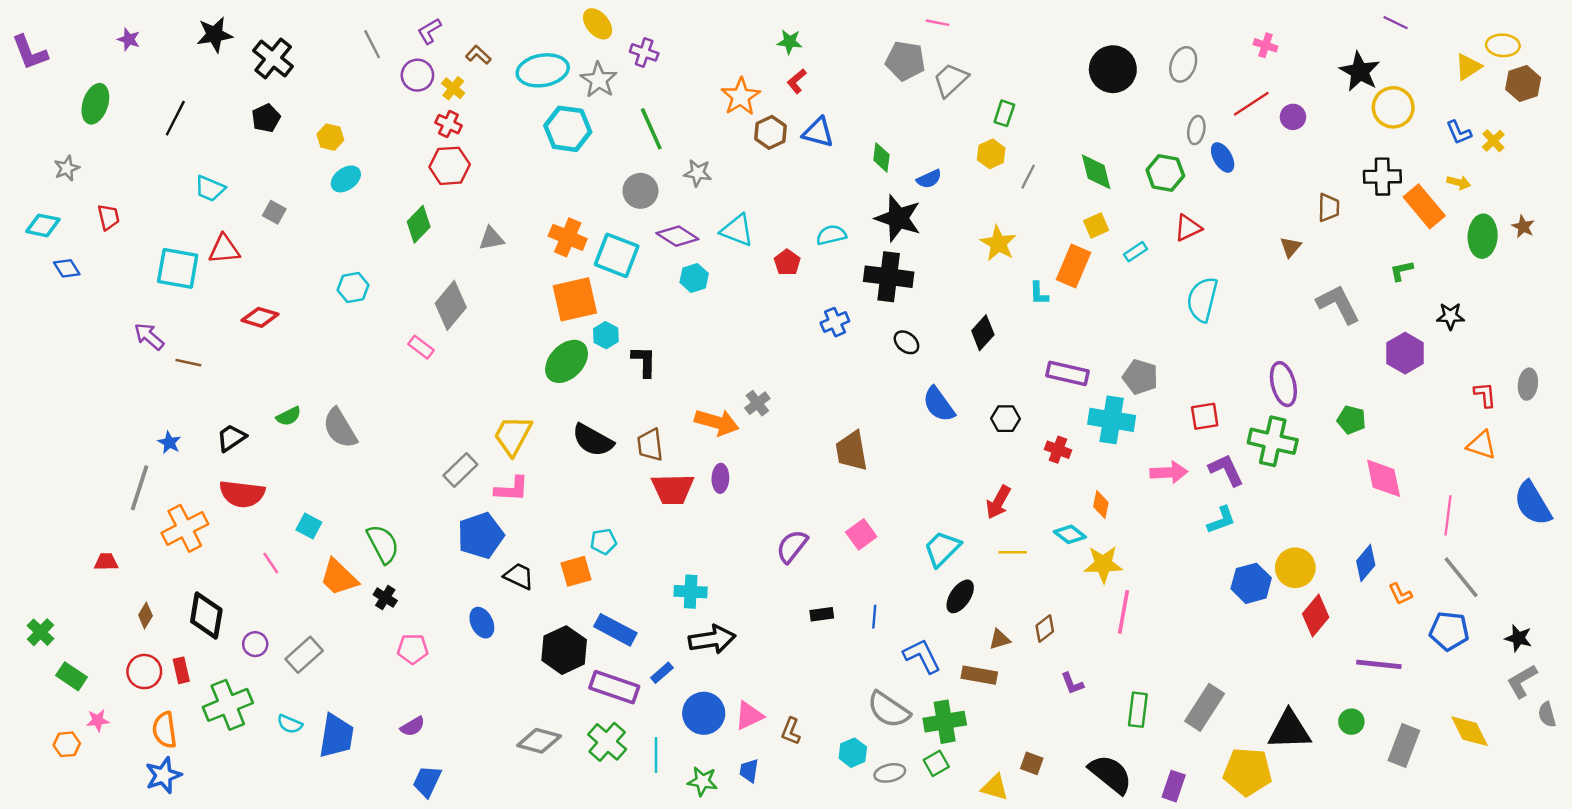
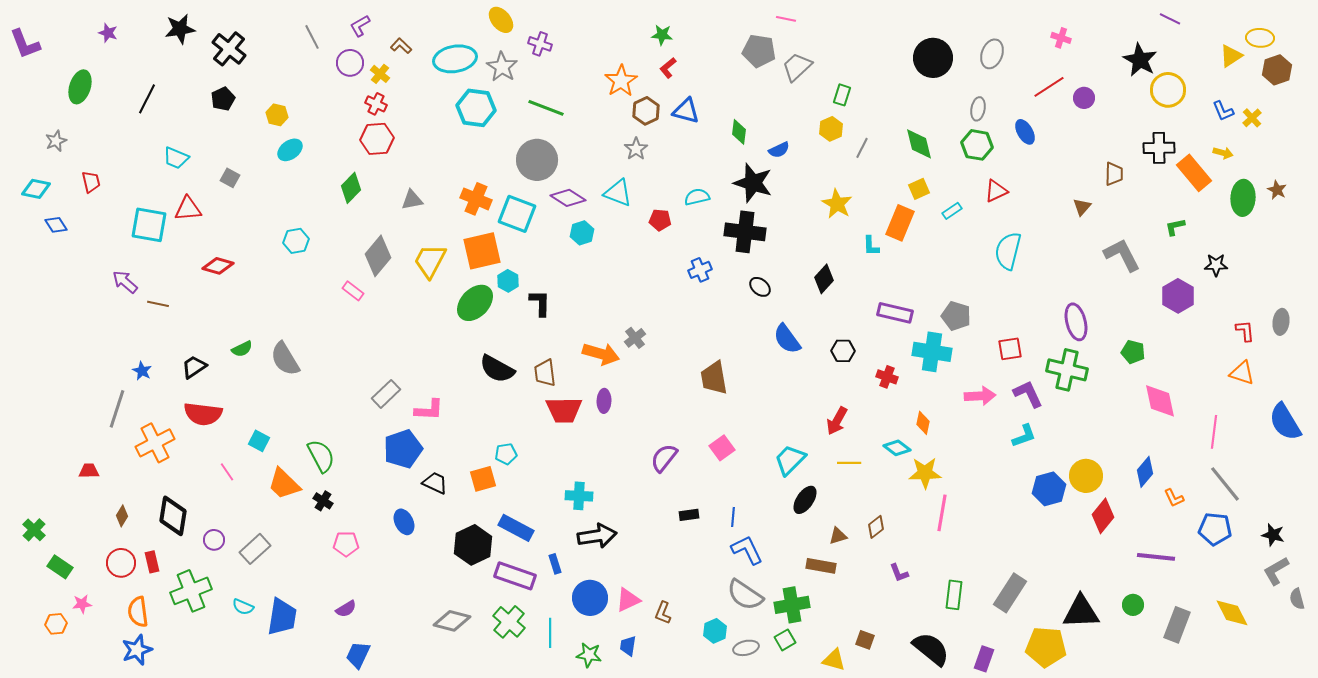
green line: (651, 129) -> (546, 108), turned -45
gray ellipse: (1196, 130) -> (978, 109), moved
gray star: (698, 173) -> (636, 149), moved, turned 30
gray circle: (640, 191) -> (537, 160), size x1.4
red pentagon: (787, 262) -> (660, 220), turned -30
yellow trapezoid: (513, 435) -> (430, 261), moved
blue L-shape: (922, 656) -> (747, 550), moved
blue rectangle: (662, 673) -> (555, 564), turned -66

